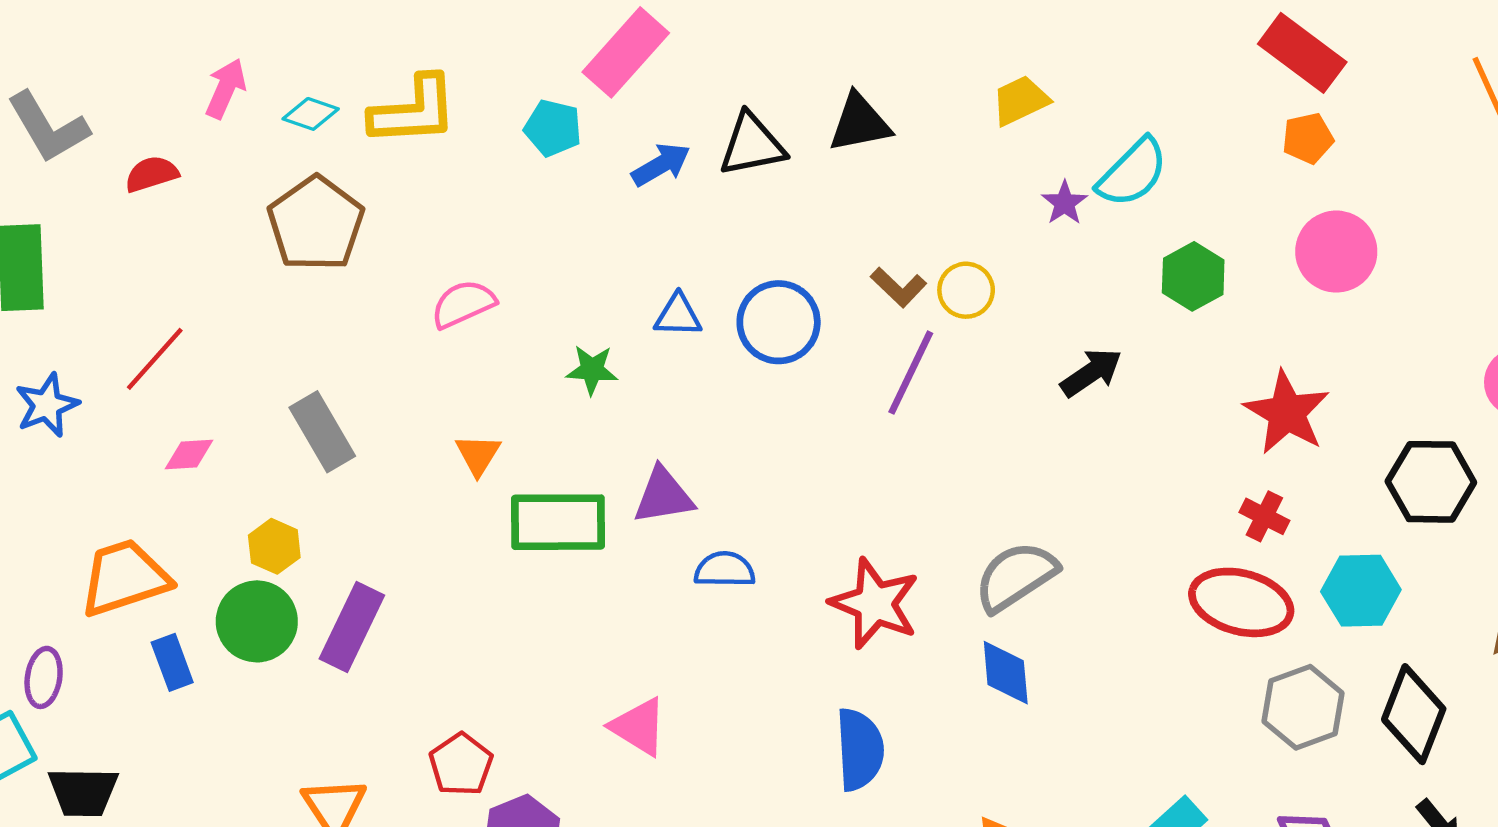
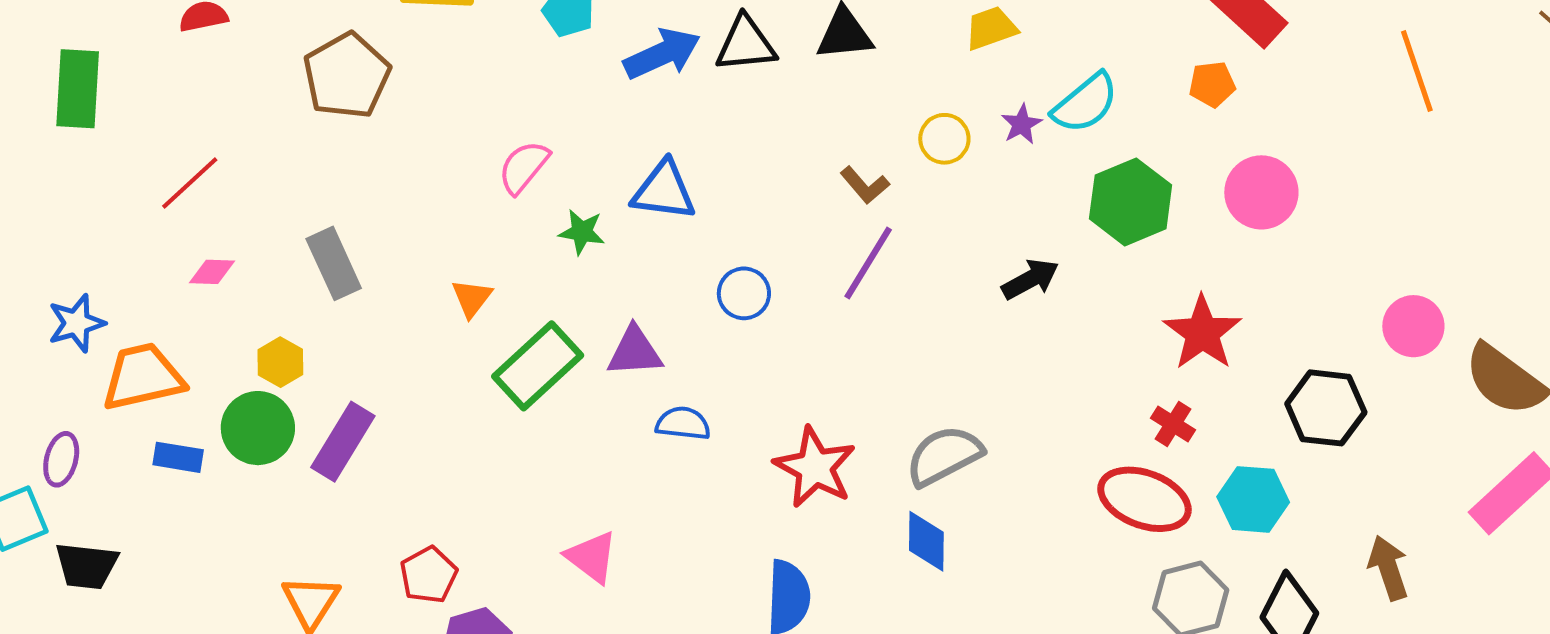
orange pentagon: (1308, 138) -> (1212, 84), moved
blue arrow: (661, 165) -> (662, 54), size x1.4
green hexagon: (1193, 276) -> (1131, 202), size x1.4
yellow circle: (966, 290) -> (944, 139), moved
pink semicircle: (463, 304) -> (524, 167), moved, turned -32
blue triangle: (678, 315) -> (664, 191), size x1.5
blue circle: (779, 322) -> (744, 293), moved, size x0.7
blue star: (47, 405) -> (76, 323), moved
green rectangle: (558, 522) -> (538, 366), turned -48
blue rectangle: (172, 662) -> (178, 457), turned -66

